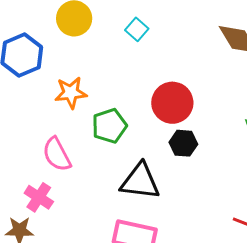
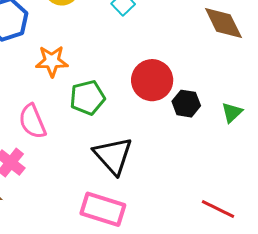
black hexagon: (183, 143) -> (186, 104), moved
black triangle: (140, 181) -> (113, 156), turned 36

